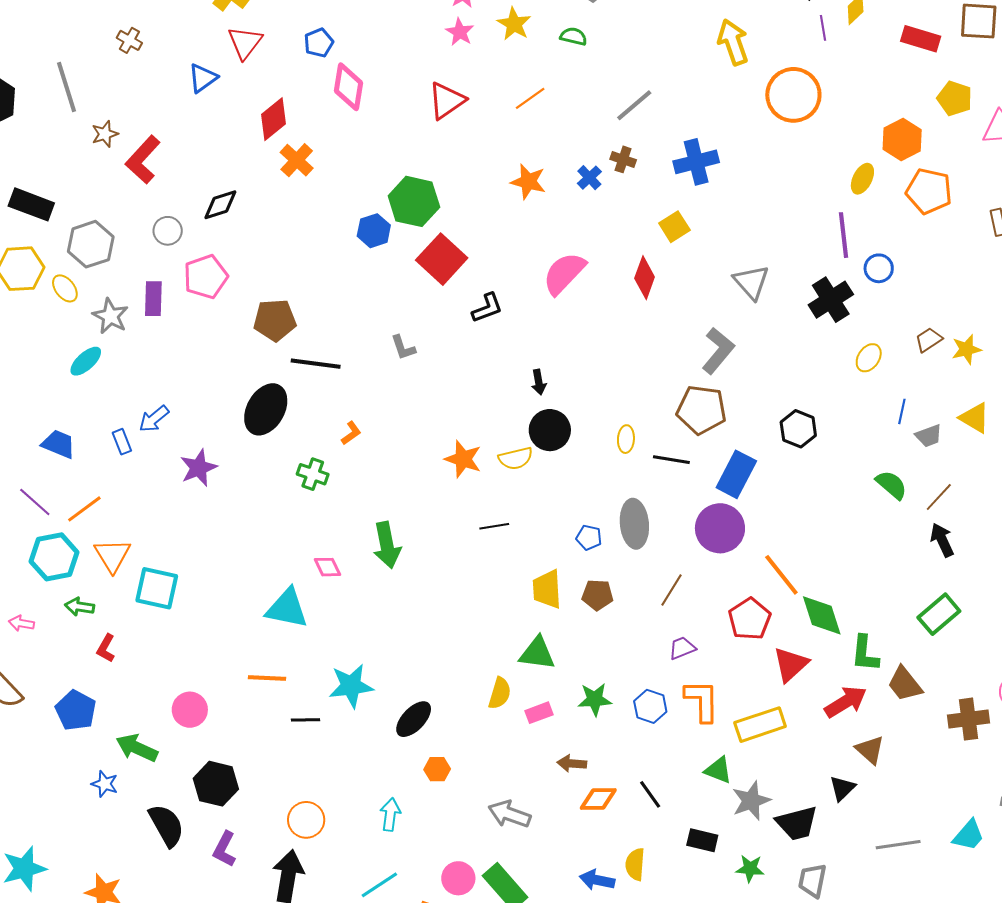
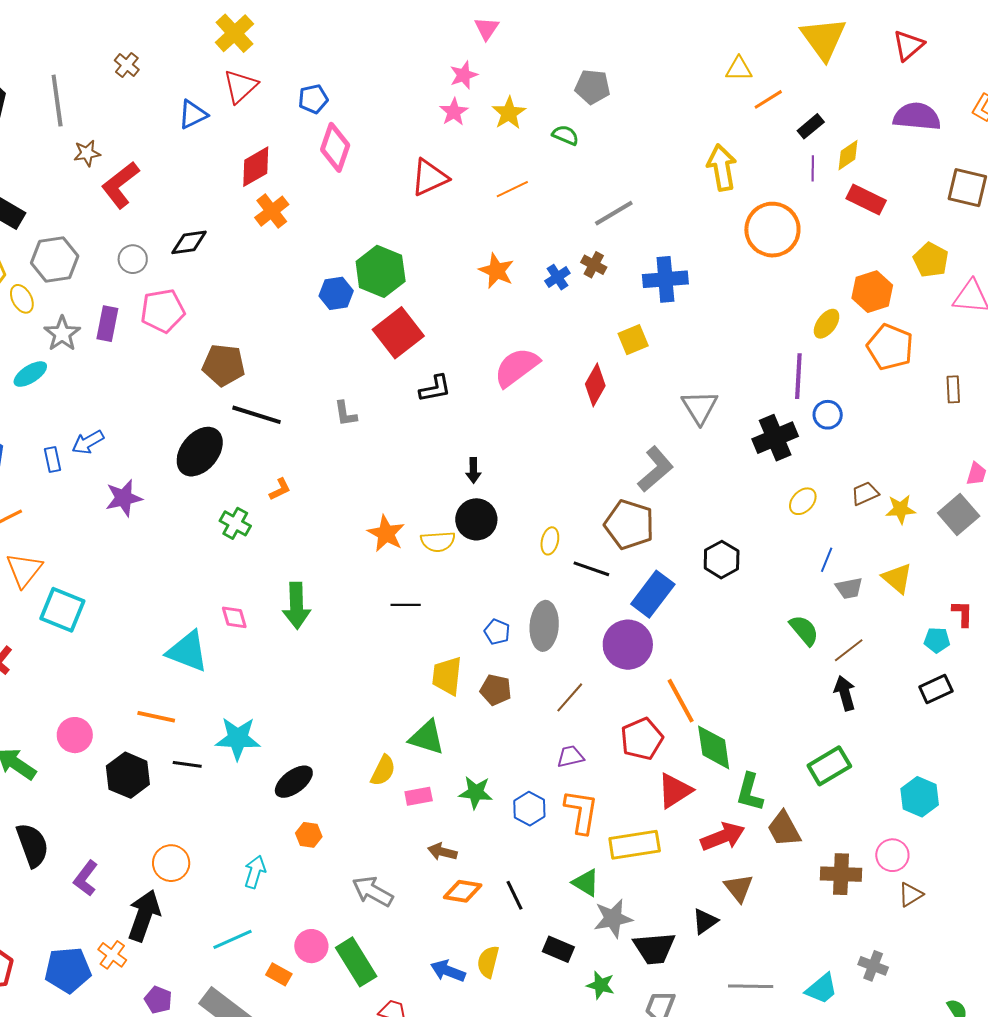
red rectangle: (921, 39) -> (866, 199), moved
black hexagon: (216, 784) -> (128, 775), moved

